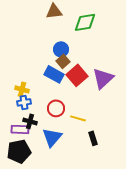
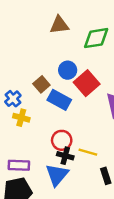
brown square: (63, 61) -> (41, 84), moved
red square: (77, 75) -> (87, 83), moved
blue cross: (24, 102) -> (13, 99), moved, turned -32
black cross: (30, 121) -> (65, 156), moved

